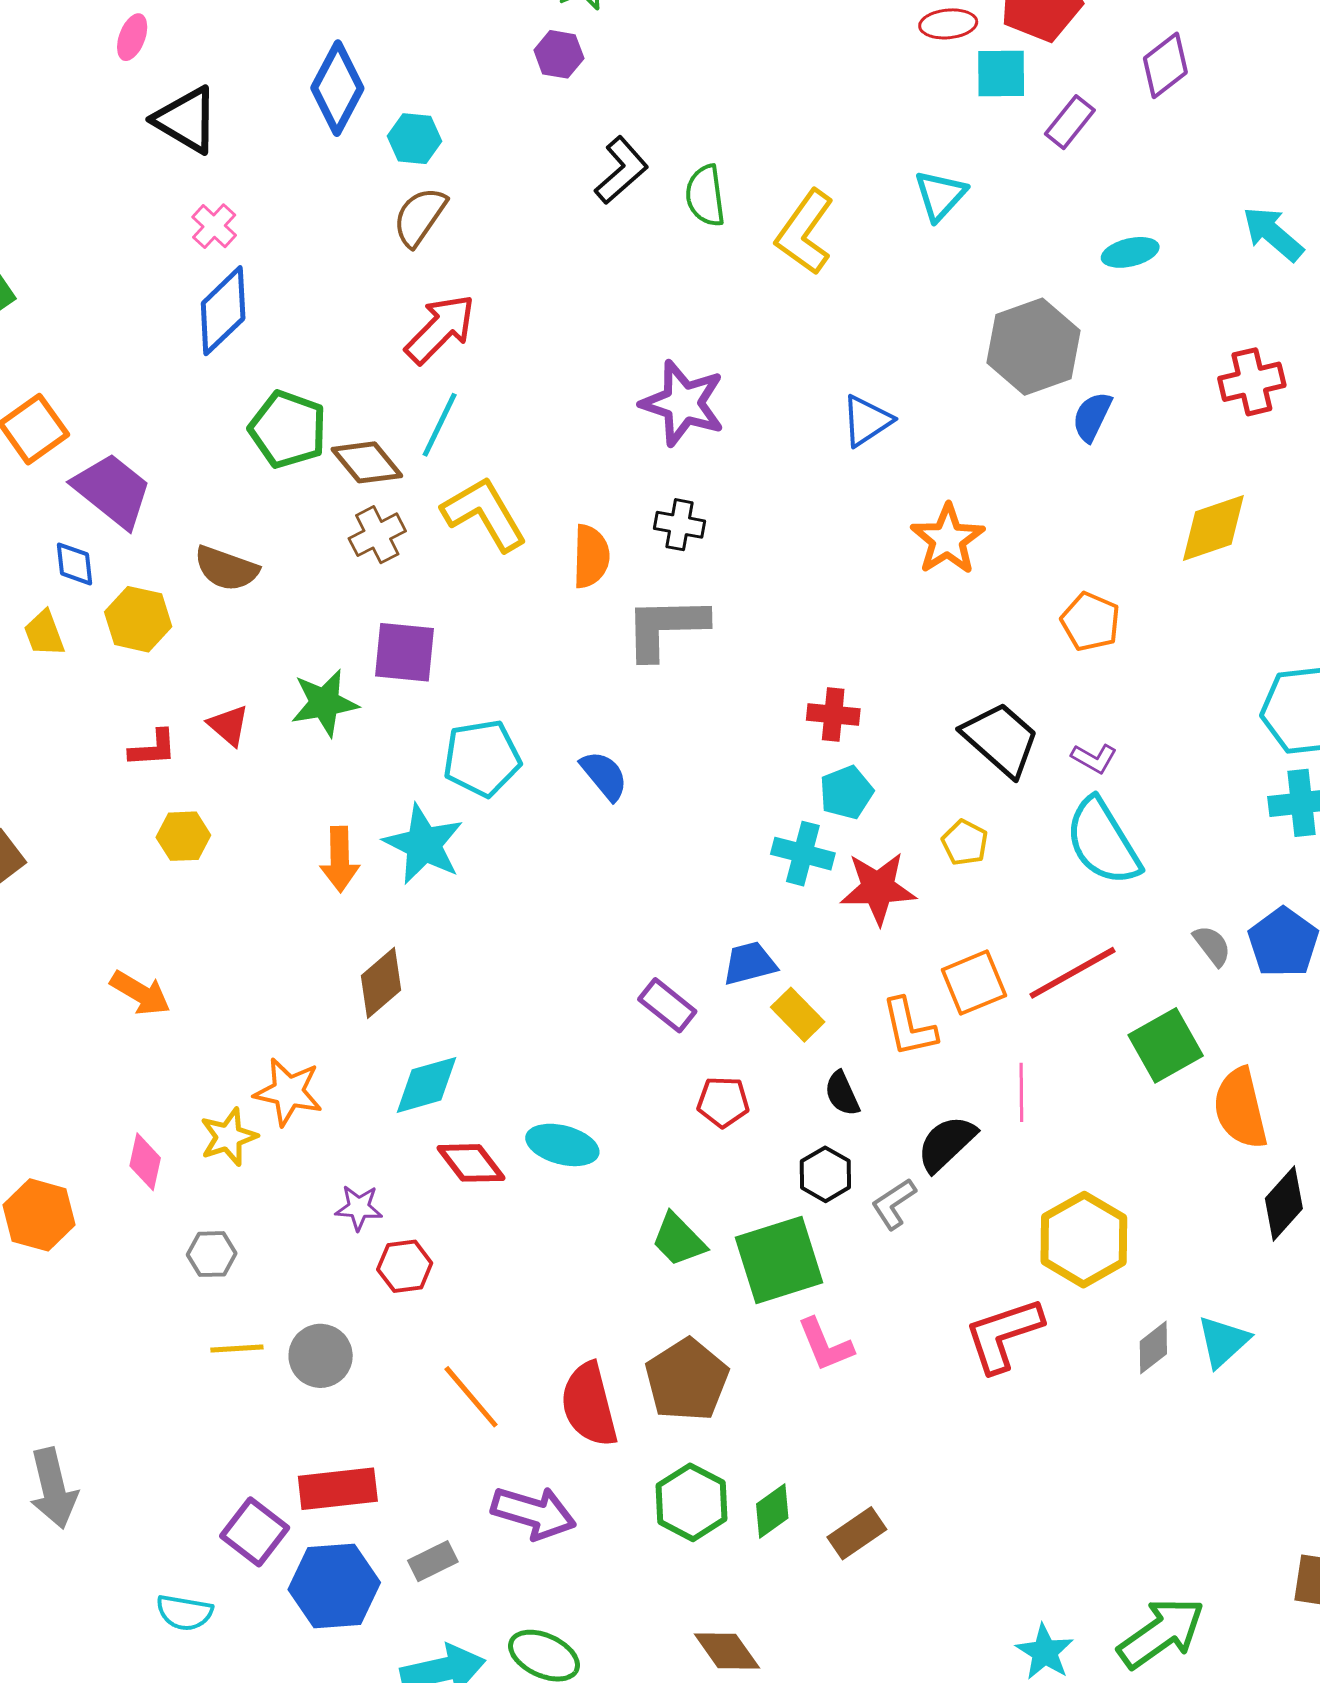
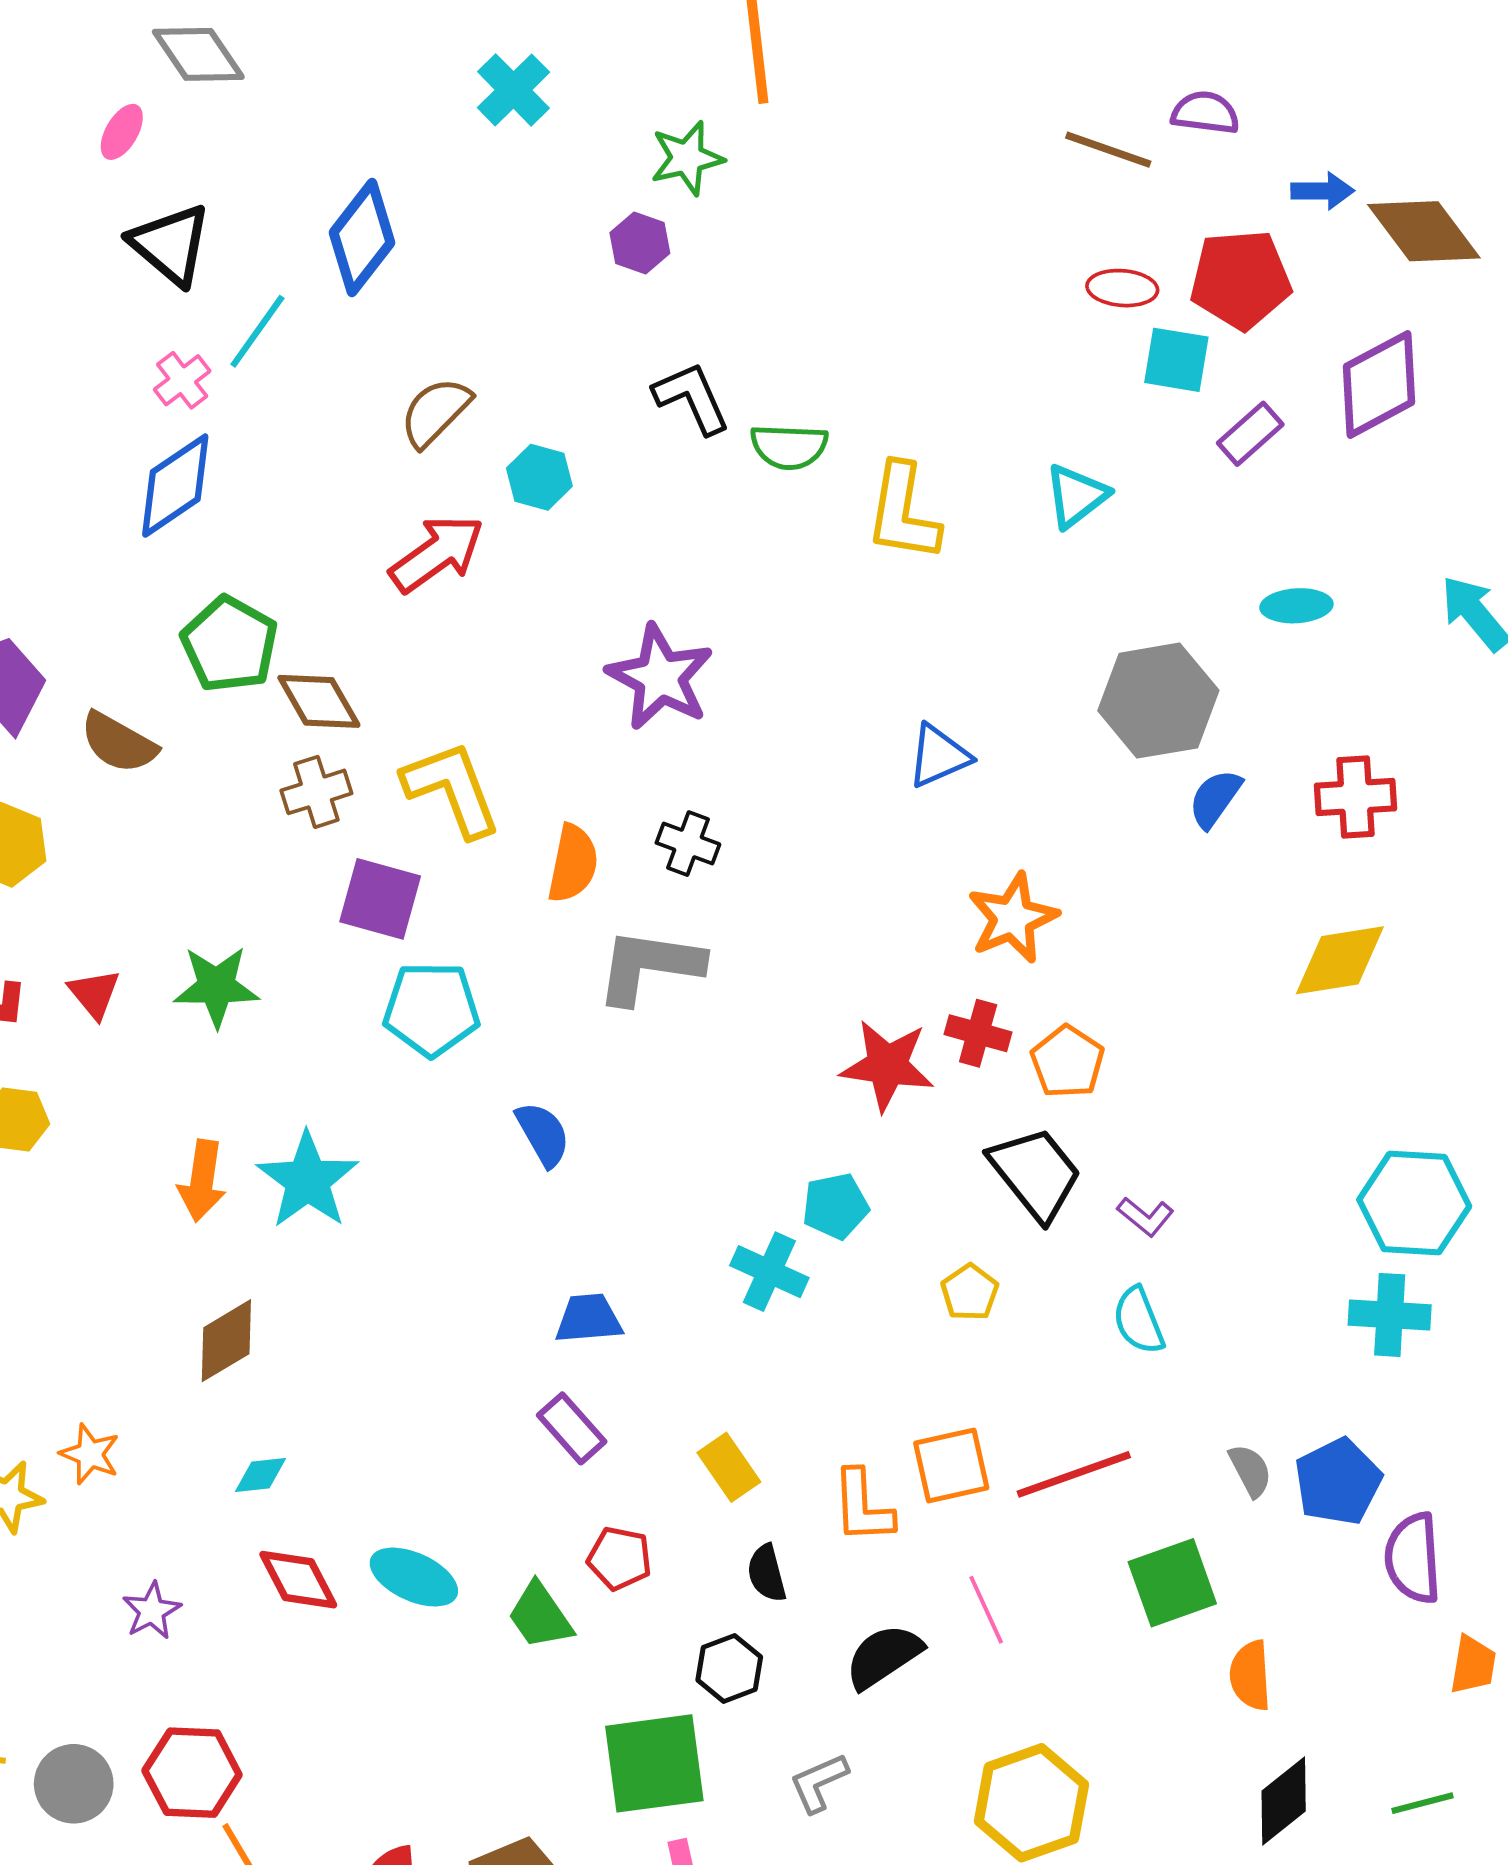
purple diamond: (1165, 65) -> (1379, 384), size x1.4
cyan hexagon: (415, 139) -> (539, 477), moved
black L-shape: (621, 170) -> (692, 398), turned -82
green semicircle: (705, 196) -> (789, 447), turned -90
yellow L-shape: (805, 232) -> (903, 512), turned -36
red cross: (1252, 382) -> (1355, 797), moved
purple star: (683, 403) -> (660, 677), moved
cyan line: (440, 425) -> (257, 331), moved
brown semicircle: (226, 568) -> (119, 743), moved
orange pentagon: (1090, 622) -> (1067, 1062), moved
purple square: (405, 652) -> (380, 899), moved
red cross: (833, 714) -> (978, 1033), moved
cyan pentagon: (482, 758) -> (431, 1009), moved
cyan semicircle: (1103, 842) -> (1139, 1321), size x0.6
red star: (878, 888) -> (887, 1065), moved
blue trapezoid: (750, 963) -> (589, 1319), moved
cyan diamond: (427, 1085) -> (260, 1475), size x0.6
orange star: (288, 1092) -> (90, 1454), size x0.7
pink line: (1021, 1092) -> (986, 1610), turned -34
orange semicircle: (1240, 1108) -> (1250, 1675), size x0.7
gray L-shape: (894, 1204) -> (819, 1783), moved
purple star: (359, 1208) -> (152, 1611), turned 30
green trapezoid: (679, 1240) -> (540, 1616), moved
red hexagon: (405, 1266) -> (192, 1773), moved, size x1.4

